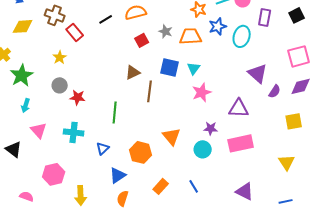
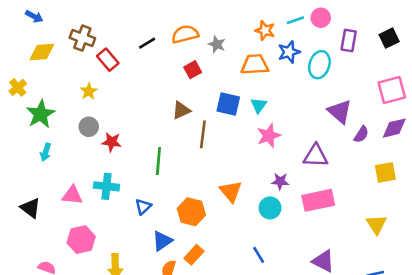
gray star: (166, 31) -> (217, 44), moved
pink triangle: (39, 130) -> (72, 195), moved, turned -42
orange rectangle: (161, 186) -> (194, 255), moved

